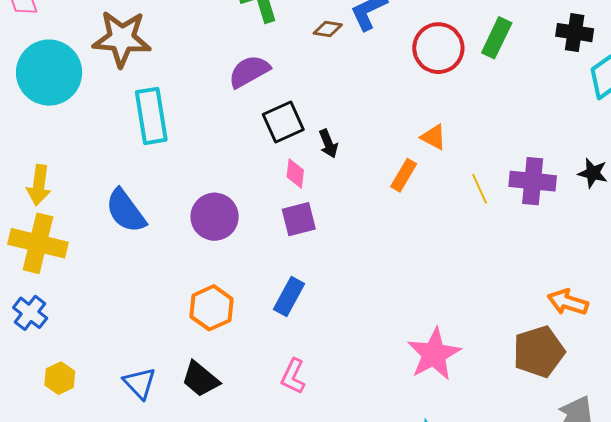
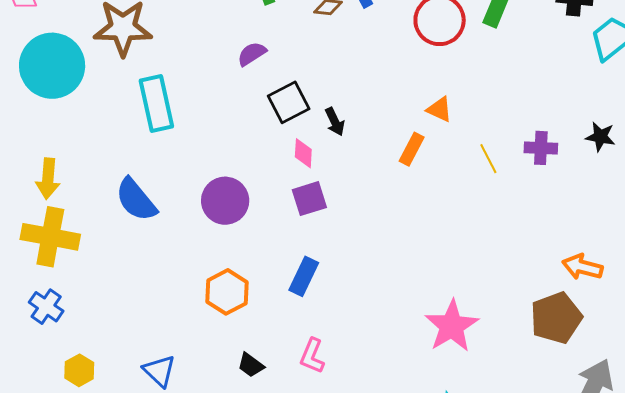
purple semicircle: (249, 71) -> (252, 54), size x0.7
purple cross: (533, 181) -> (541, 148), size x0.7
black trapezoid: (200, 379) -> (251, 365), moved, size x0.7

